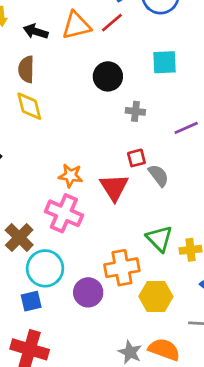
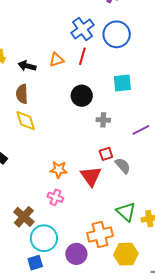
red line: (112, 23) -> (82, 56), turned -30
orange triangle: (76, 25) -> (57, 60), size x0.7
pink cross: (64, 213) -> (55, 197), size x0.6

